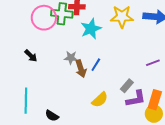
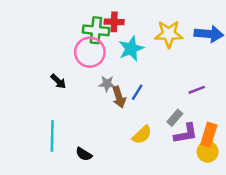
pink circle: (44, 18) -> (90, 52), moved
purple line: (153, 63) -> (197, 90), moved

